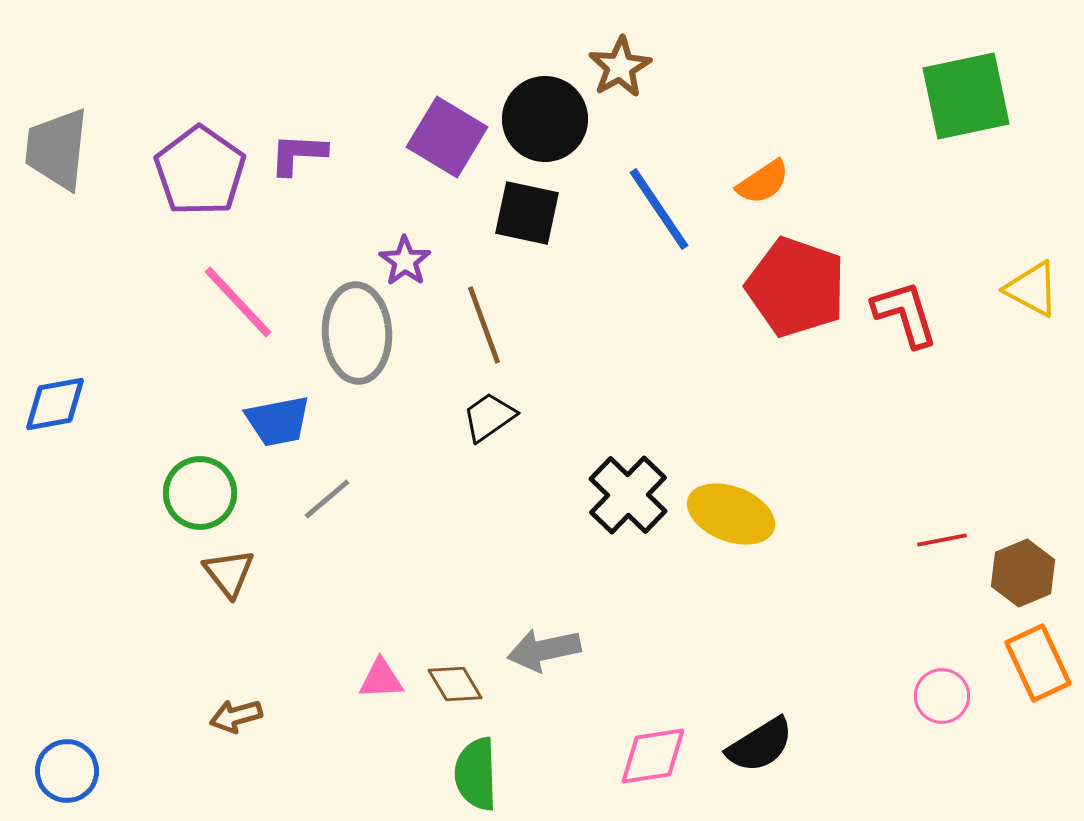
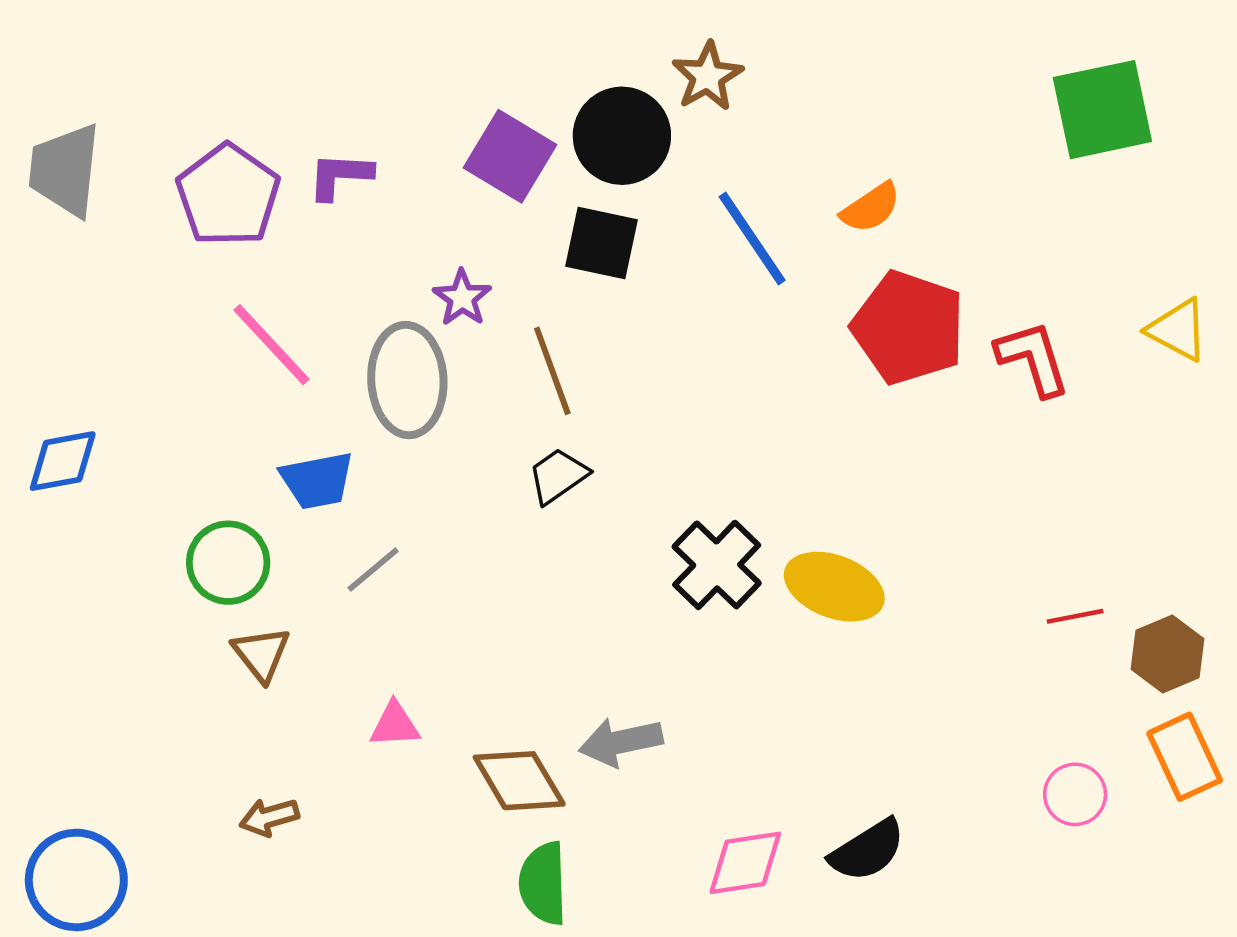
pink triangle: (381, 679) -> (395, 725), moved
brown diamond: (455, 684) -> (519, 781), size x1.5
blue circle: (67, 771) -> (76, 880), size x1.4

